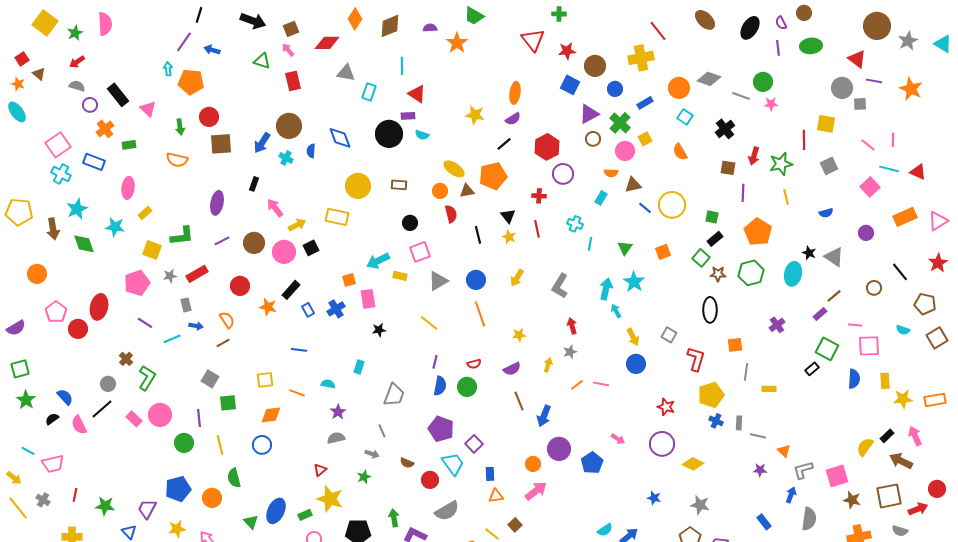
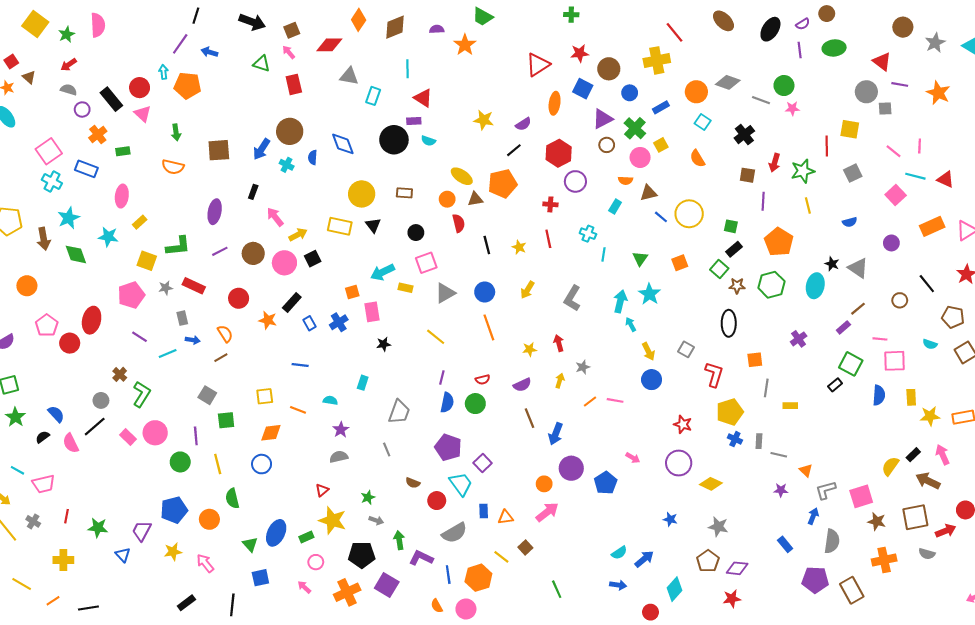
purple semicircle: (781, 23) -> (803, 24), turned -96
brown circle: (877, 26) -> (903, 27), size x0.7
red triangle: (533, 40) -> (538, 65), moved, turned 35
orange ellipse: (515, 93) -> (555, 103), moved
red circle: (209, 117) -> (140, 88), moved
black triangle: (508, 216) -> (373, 225), moved
red rectangle: (197, 274) -> (194, 286), turned 55
red arrow: (572, 326) -> (559, 343), moved
gray arrow: (372, 454) -> (376, 520), moved
blue rectangle: (490, 474) -> (484, 511), moved

